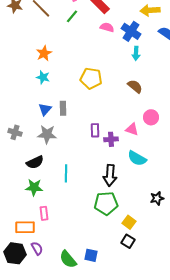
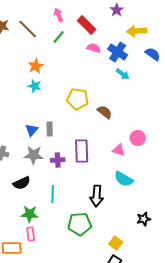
orange star: (44, 53) -> (36, 66), moved
cyan arrow: (136, 53) -> (123, 74), turned -56
cyan star: (43, 77) -> (35, 86), moved
brown semicircle: (135, 86) -> (105, 112), moved
purple rectangle: (95, 130) -> (82, 151), size x1.6
purple cross: (111, 139) -> (58, 160), moved
green star: (34, 187) -> (30, 214), moved
green pentagon: (106, 203) -> (80, 224), moved

